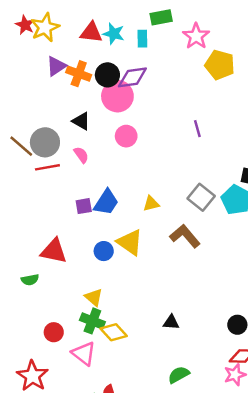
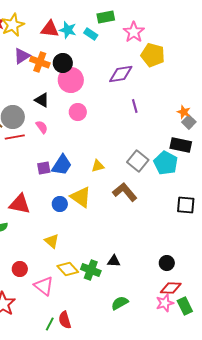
cyan rectangle: (142, 39) -> (91, 34), turned -56
purple diamond: (132, 77) -> (121, 74), moved
green cross: (92, 321) -> (91, 270), moved

